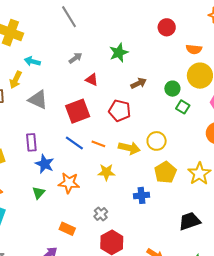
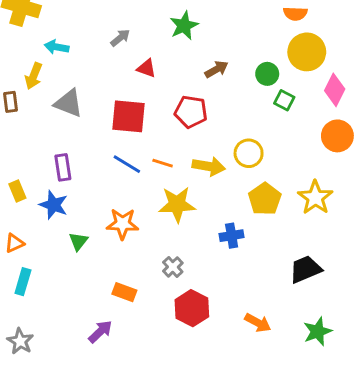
red square: (78, 111) -> (128, 116), turned 30
blue star: (45, 164) -> (54, 205), moved
yellow star: (106, 172) -> (177, 204), size x1.4

